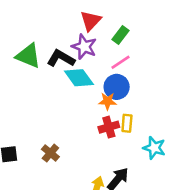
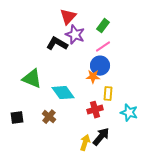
red triangle: (91, 21) -> (68, 17), moved
green triangle: (28, 56) -> (32, 79), moved
cyan diamond: (79, 78) -> (63, 93), moved
red cross: (109, 127) -> (95, 110), moved

